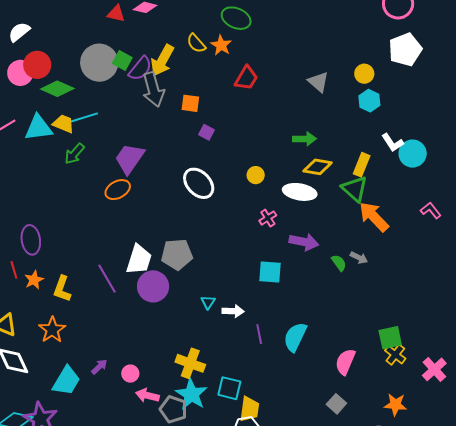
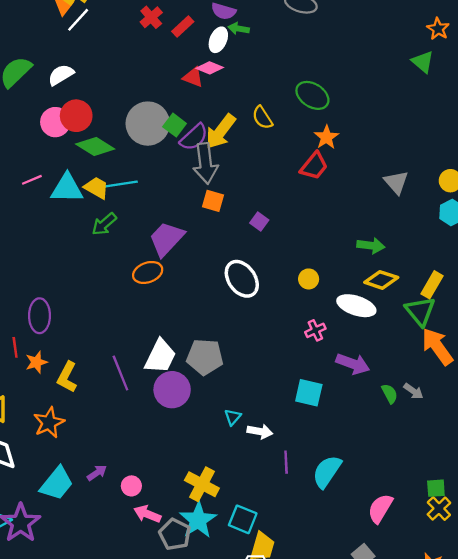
red triangle: (116, 14) -> (193, 77), moved
orange star: (221, 45) -> (326, 137), moved
orange square: (190, 103) -> (213, 201), moved
green square: (390, 338) -> (436, 488), size x0.7

